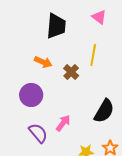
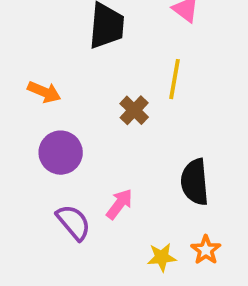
orange arrow: (43, 62) -> (44, 92), moved
black semicircle: (104, 111) -> (195, 182), turned 145

